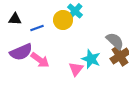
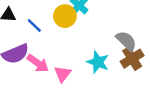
blue line: (37, 28) -> (34, 26), turned 64
pink triangle: (76, 69) -> (63, 74), moved

